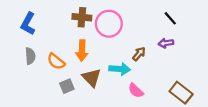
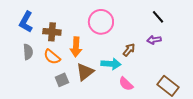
brown cross: (82, 17) -> (52, 32), moved
brown triangle: (92, 78) -> (85, 72), turned 36

